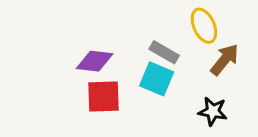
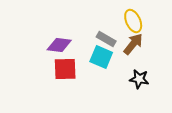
brown arrow: (225, 60) -> (133, 44), moved

